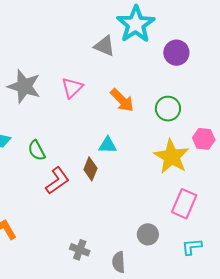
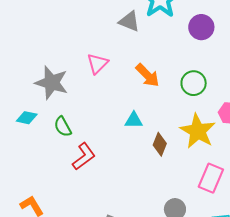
gray star: (24, 86) -> (52, 83), moved
brown diamond: (90, 169) -> (160, 144), moved

